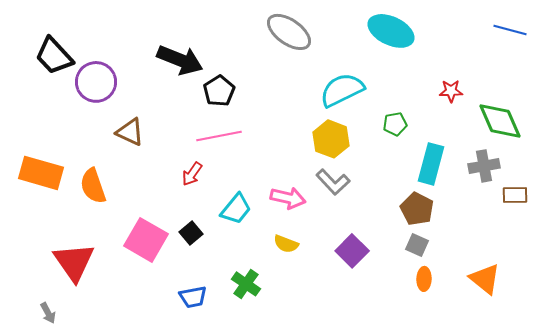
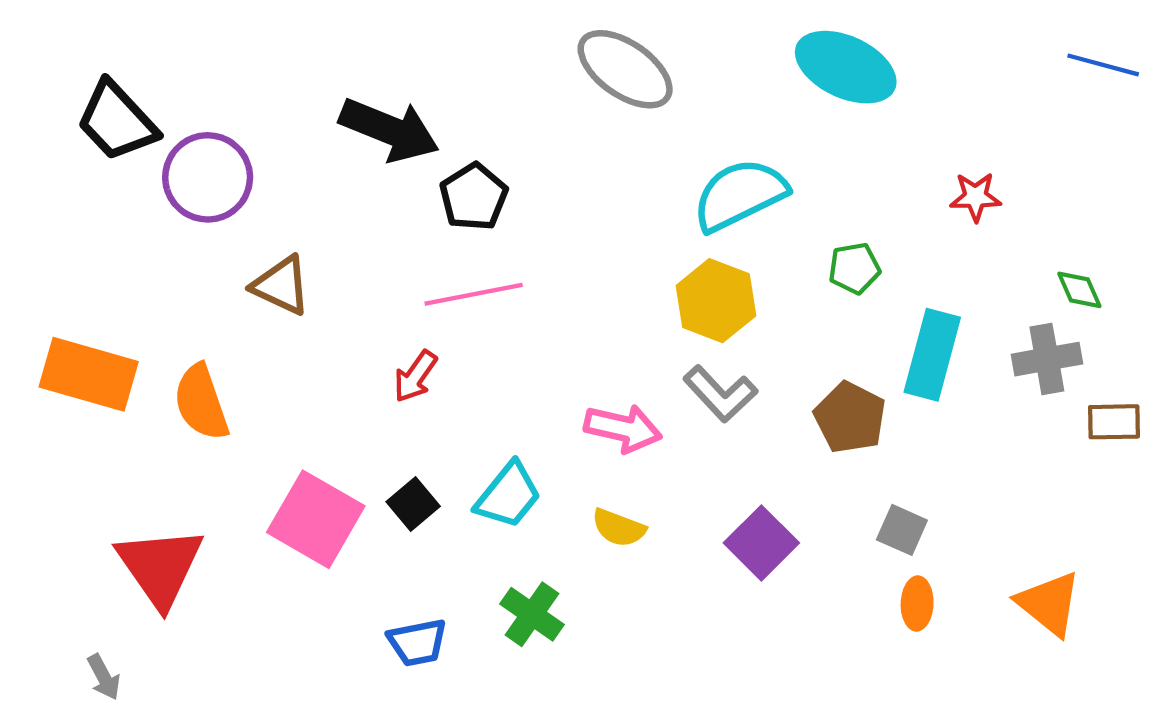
green diamond: (500, 121) -> (1079, 290), moved, size x0.5
cyan trapezoid: (236, 209) -> (508, 495), moved
brown pentagon: (417, 209) -> (850, 417), moved

